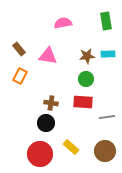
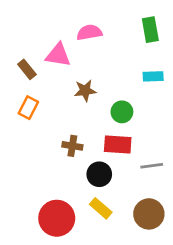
pink triangle: (48, 56) -> (58, 55), moved
brown star: (87, 56) -> (85, 91), moved
black circle: (46, 123) -> (99, 174), moved

